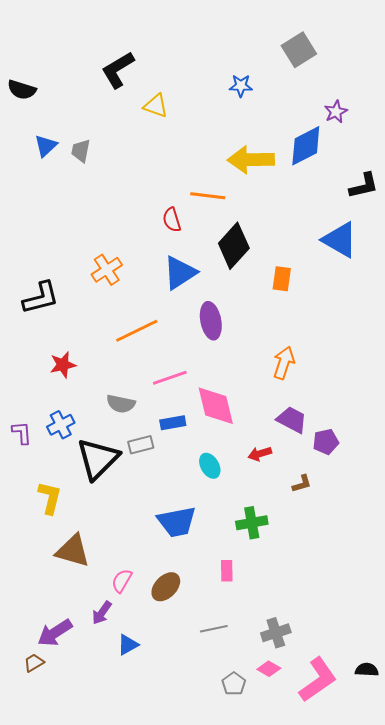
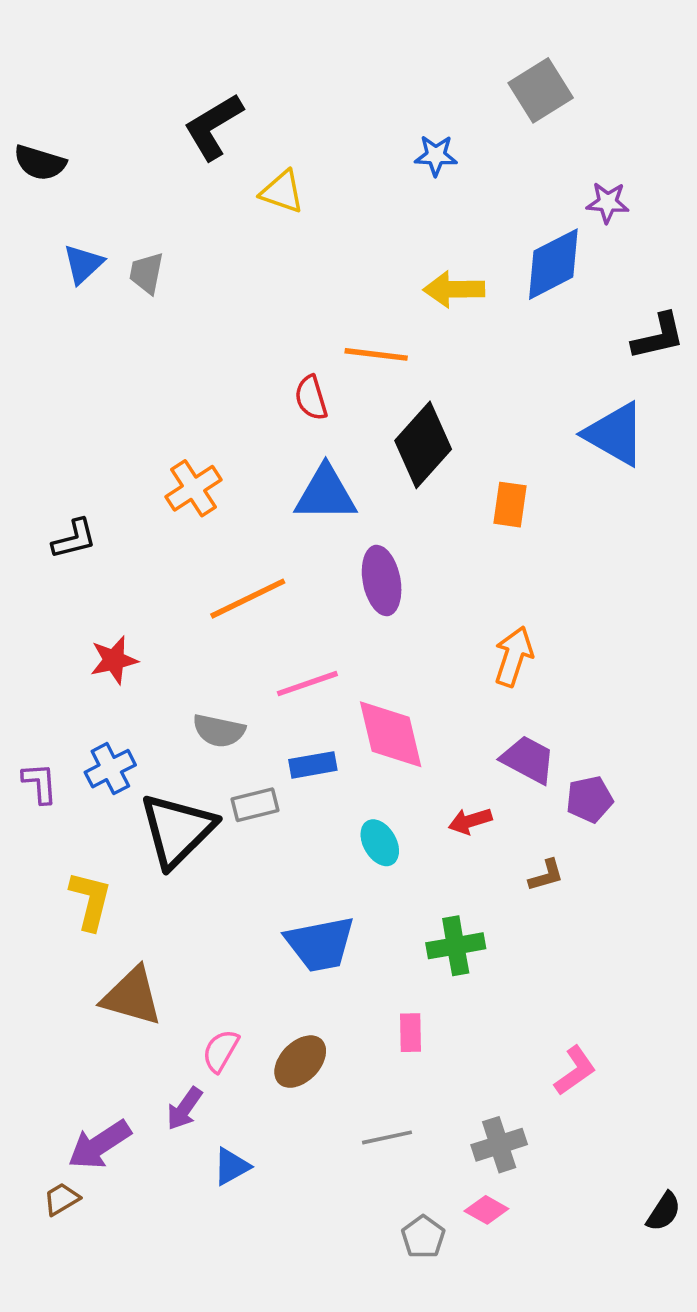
purple star: (336, 112) -> (608, 203), turned 30
yellow arrow: (251, 160) -> (454, 289), size x0.7
blue triangle: (180, 273) -> (326, 494), turned 33
black L-shape: (41, 298) -> (74, 539), size x0.7
black semicircle: (367, 670) -> (664, 1212), turned 120
pink L-shape: (318, 680) -> (575, 1071), moved, size x0.6

